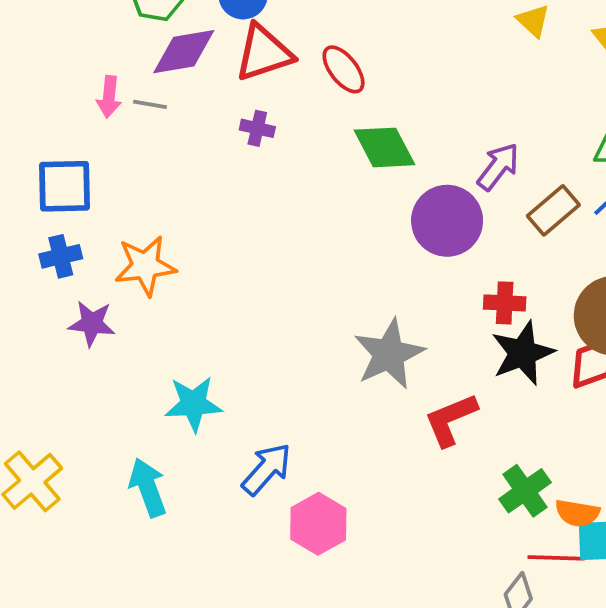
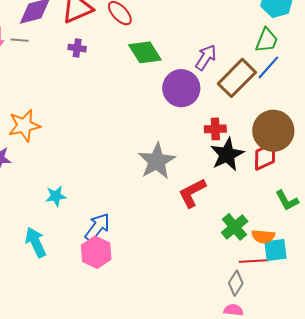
brown rectangle: (553, 210) -> (237, 78), size x1.4
cyan star: (193, 404) -> (56, 196), size x0.7
pink hexagon: (318, 524) -> (96, 252), moved

